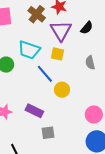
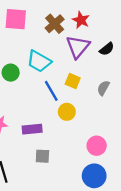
yellow square: (57, 54) -> (73, 81), moved
gray semicircle: (90, 63) -> (103, 88), turned 32
purple rectangle: (34, 111) -> (32, 129), turned -42

